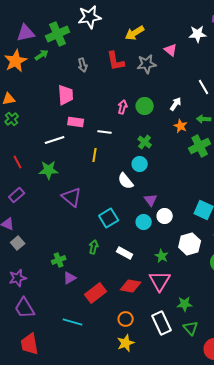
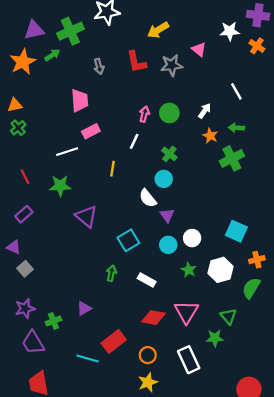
pink rectangle: (76, 122) -> (91, 131), turned -35
white line: (105, 132) -> (134, 141), moved, turned -72
purple triangle: (151, 200) -> (167, 215), moved
green star: (162, 256) -> (189, 270), moved
green cross: (59, 260) -> (53, 321), moved
red rectangle: (96, 293) -> (114, 341), moved
green triangle: (191, 328) -> (228, 316), moved

